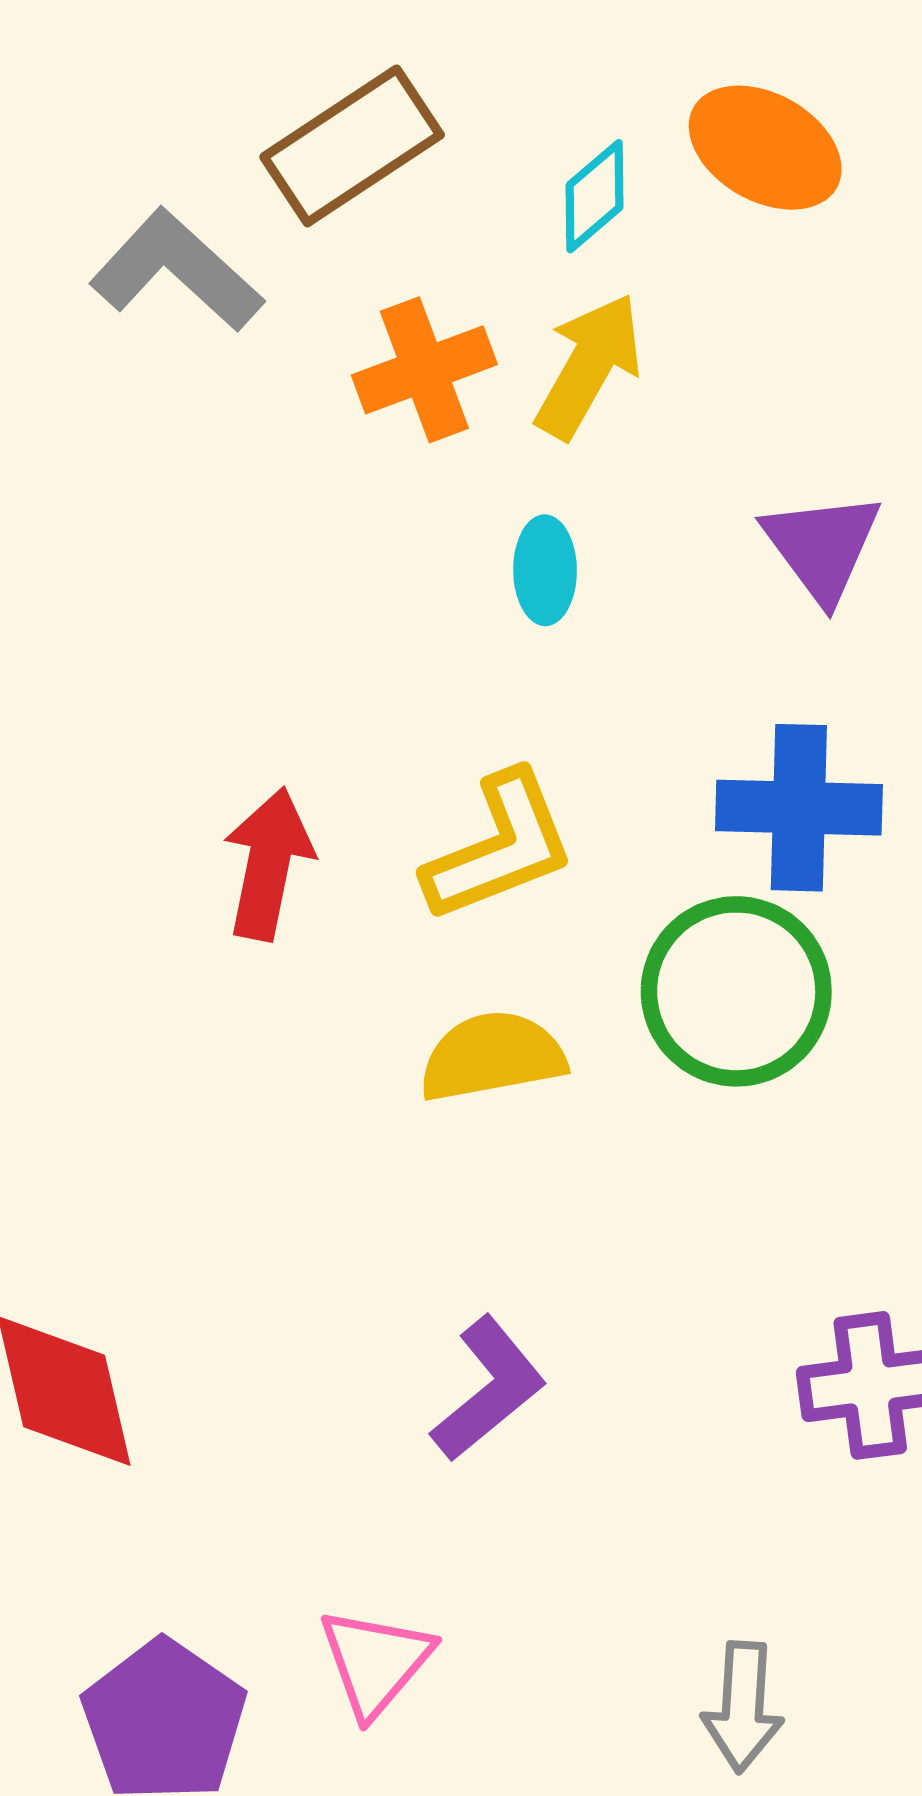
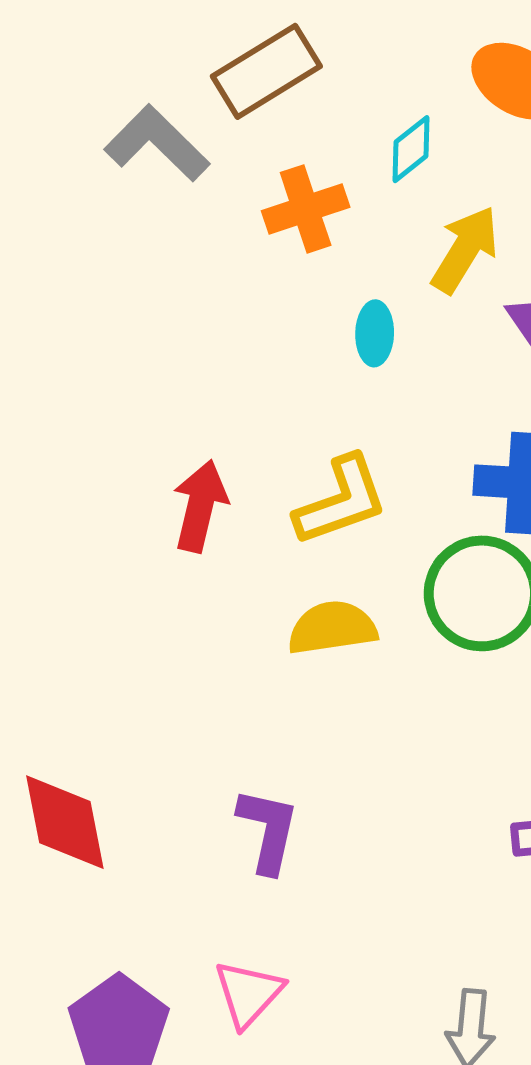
cyan diamond: (595, 196) -> (411, 149), moved
yellow arrow: (589, 366) -> (465, 250), moved
purple L-shape: (489, 1389) -> (268, 830), moved, turned -40

